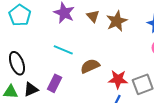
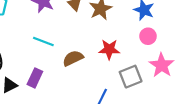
red star: (118, 79) -> (109, 49), moved

